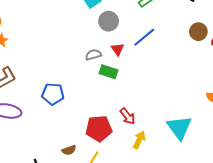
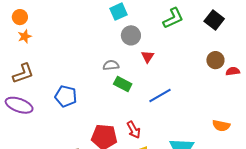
blue line: (144, 37) -> (160, 96), moved
red triangle: (118, 49) -> (148, 57), moved

